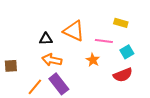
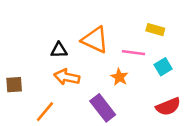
red semicircle: (123, 75) -> (168, 107), moved
purple rectangle: (59, 84) -> (103, 108), moved

